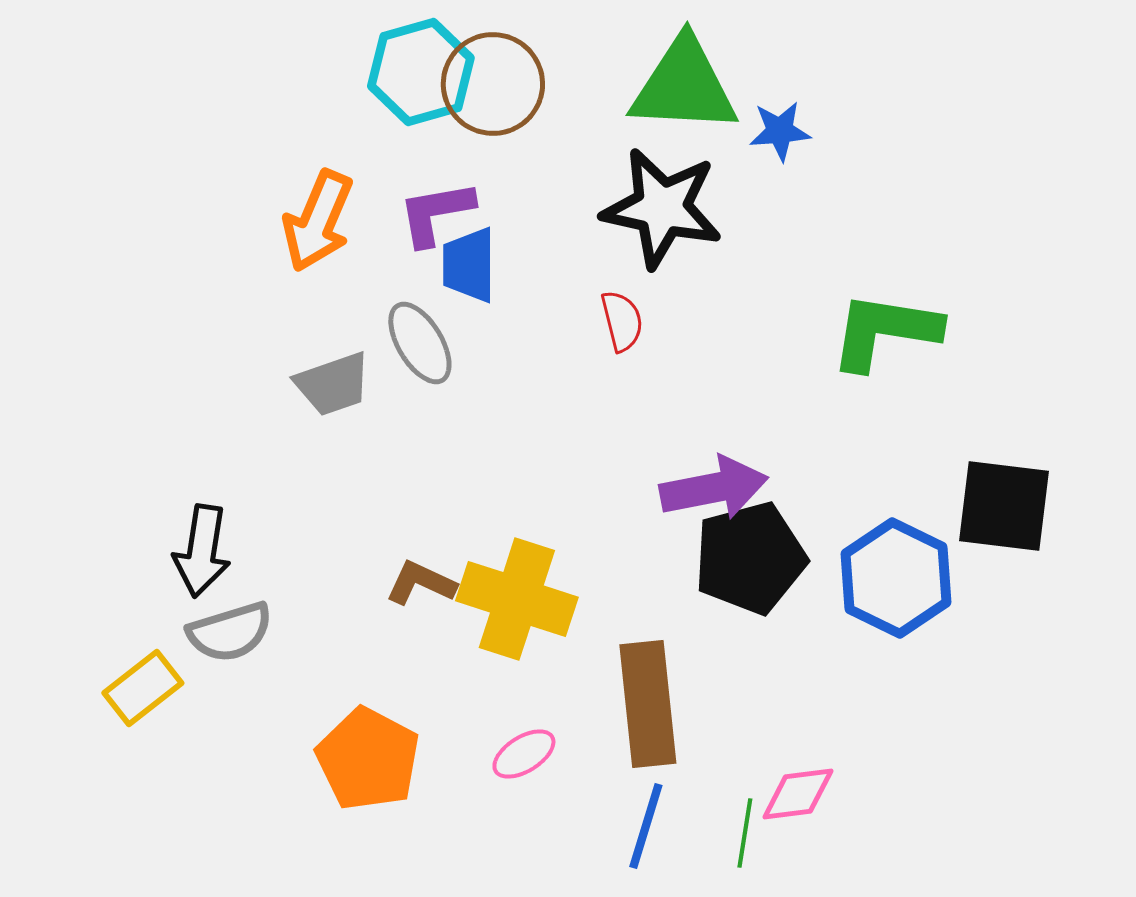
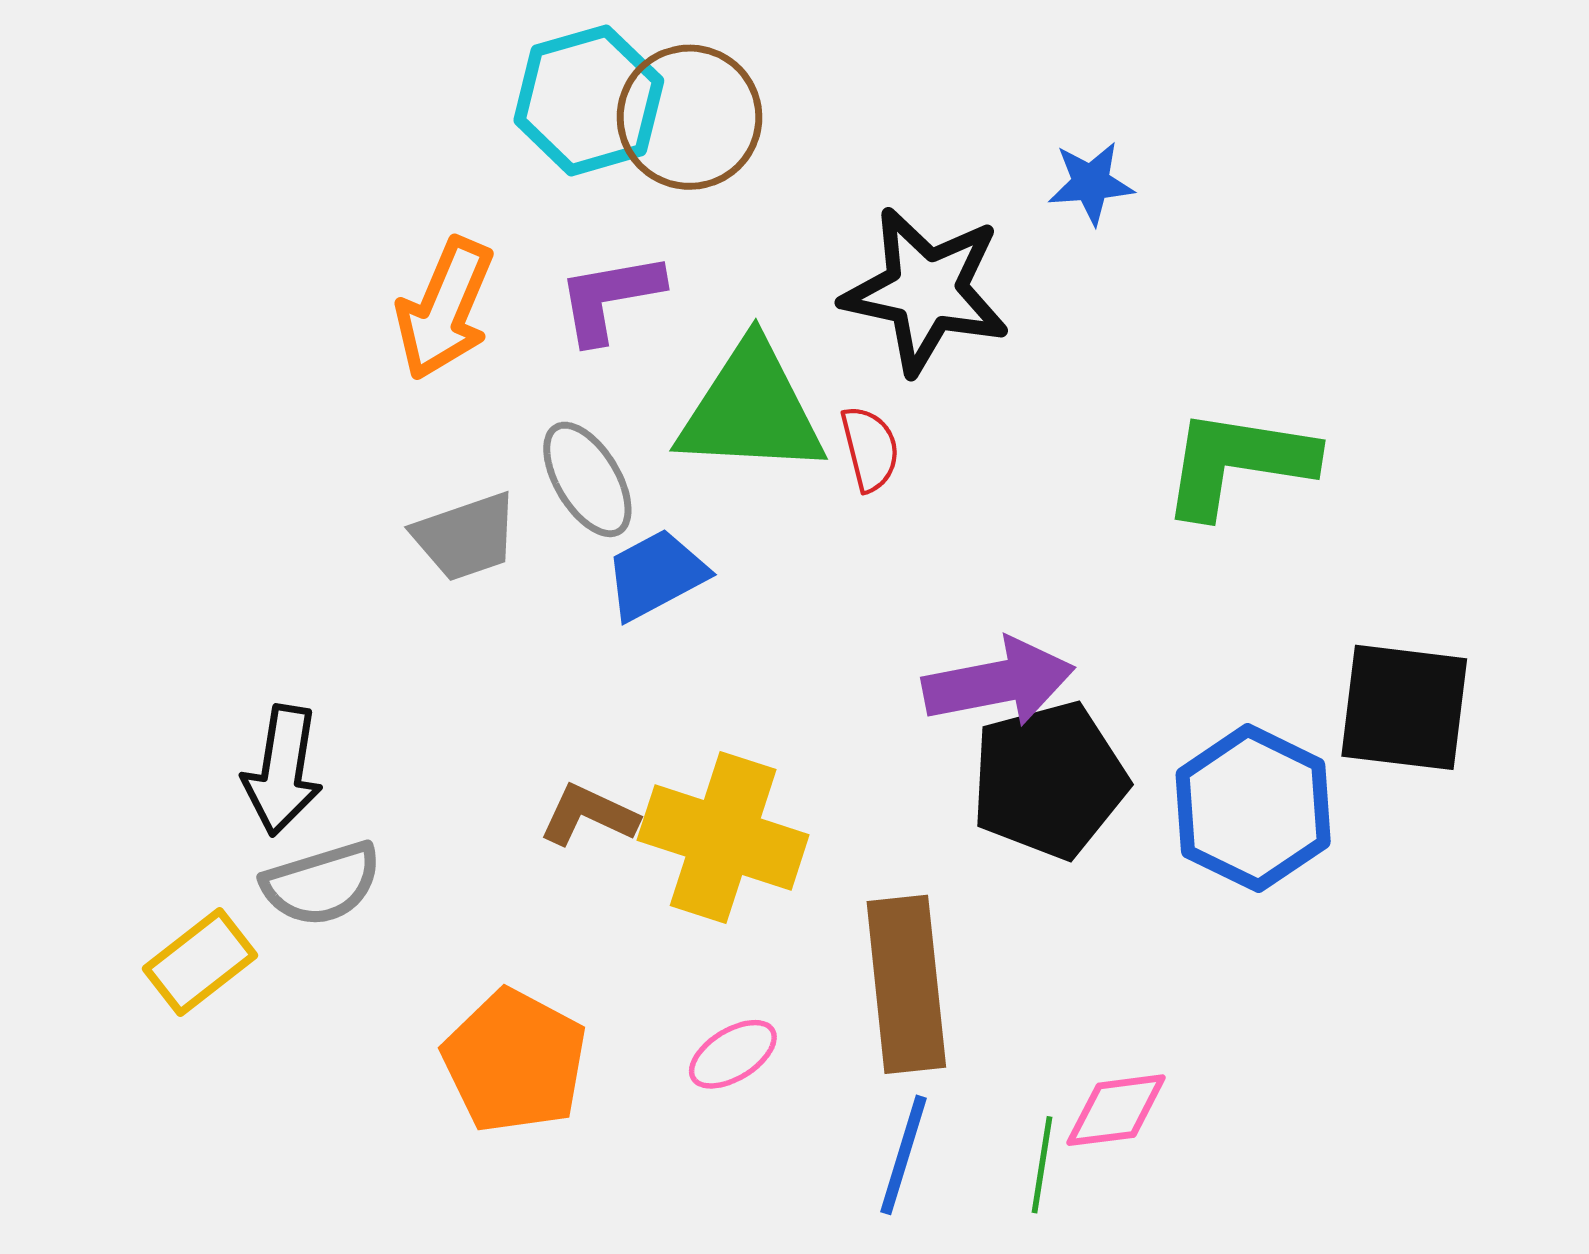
green triangle: (684, 86) -> (751, 410), moved
blue trapezoid: (469, 265) -> (656, 575), moved, turned 62

